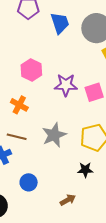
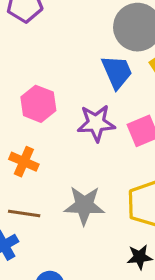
blue trapezoid: (60, 23) -> (117, 72), moved
gray star: (54, 135) -> (84, 205), turned 30

